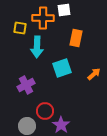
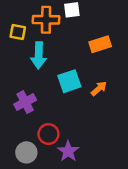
orange rectangle: (76, 38) -> (100, 44), moved, turned 60
orange arrow: (94, 74) -> (99, 89), moved

